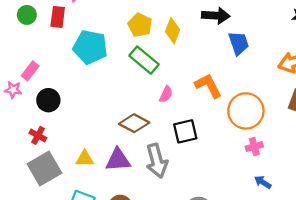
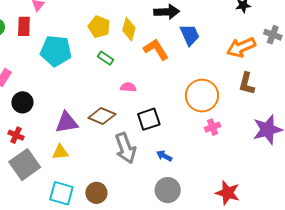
green rectangle: (144, 60) -> (106, 58), size x0.6
orange L-shape: (208, 86) -> (156, 49), moved
pink semicircle: (166, 94) -> (128, 87), turned -105
purple triangle: (118, 160) -> (67, 122), moved
blue arrow: (263, 182) -> (164, 156), moved

